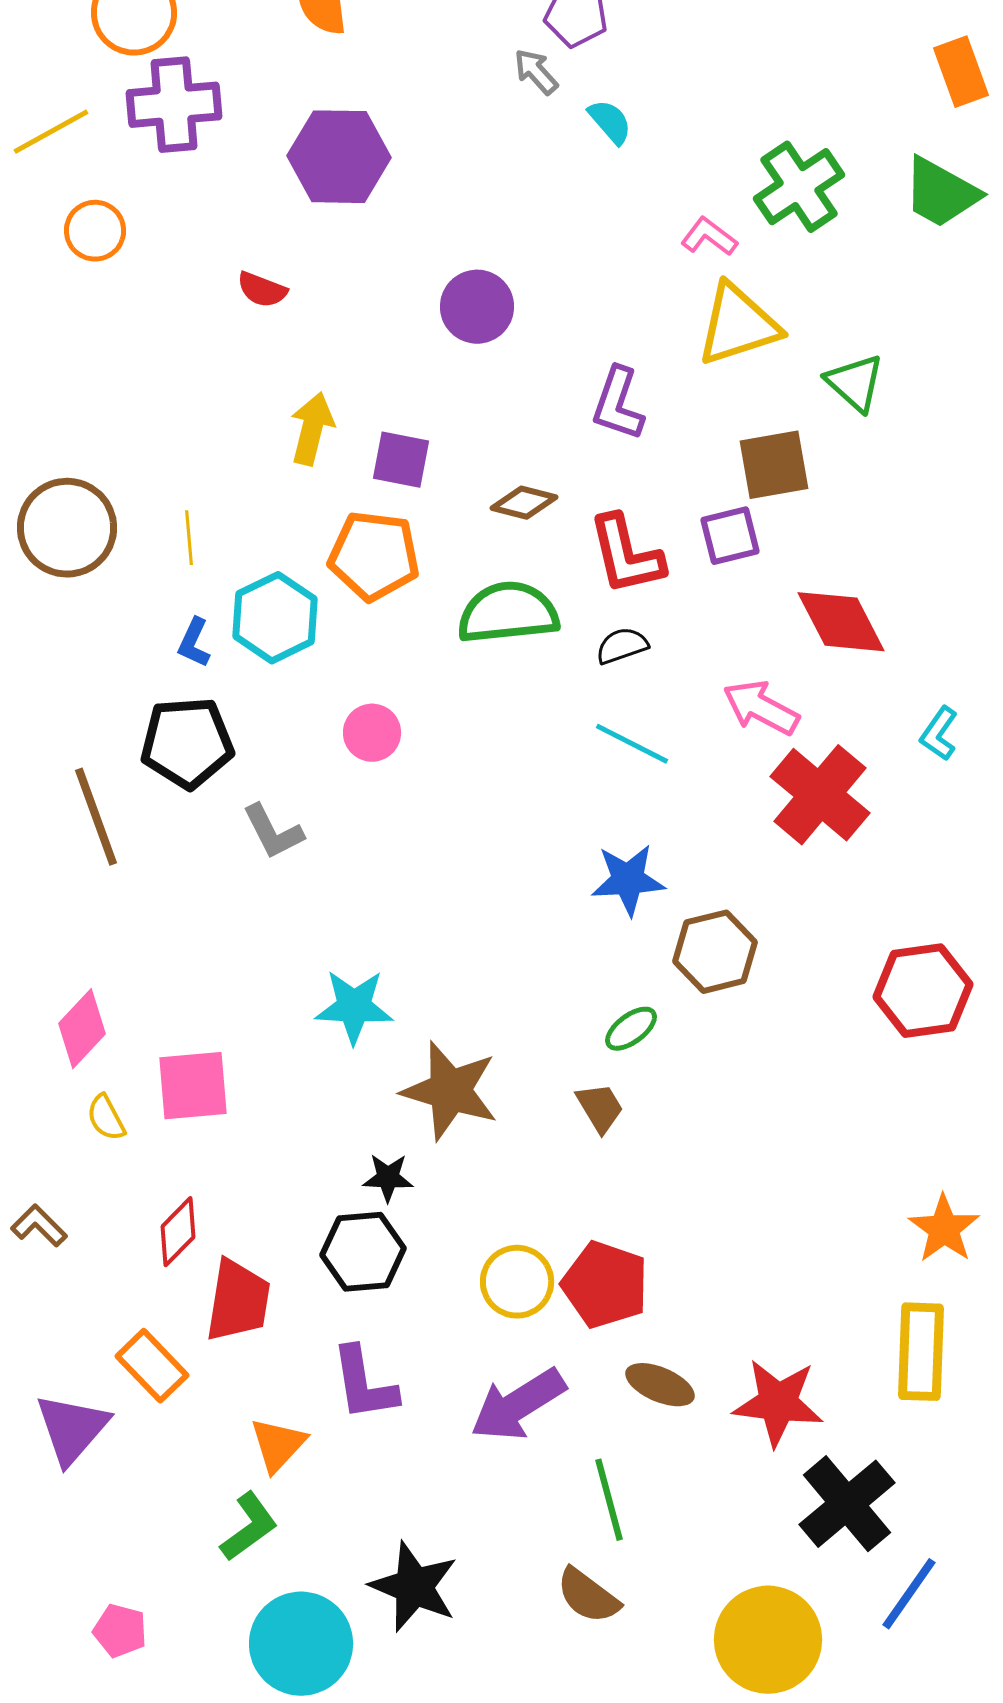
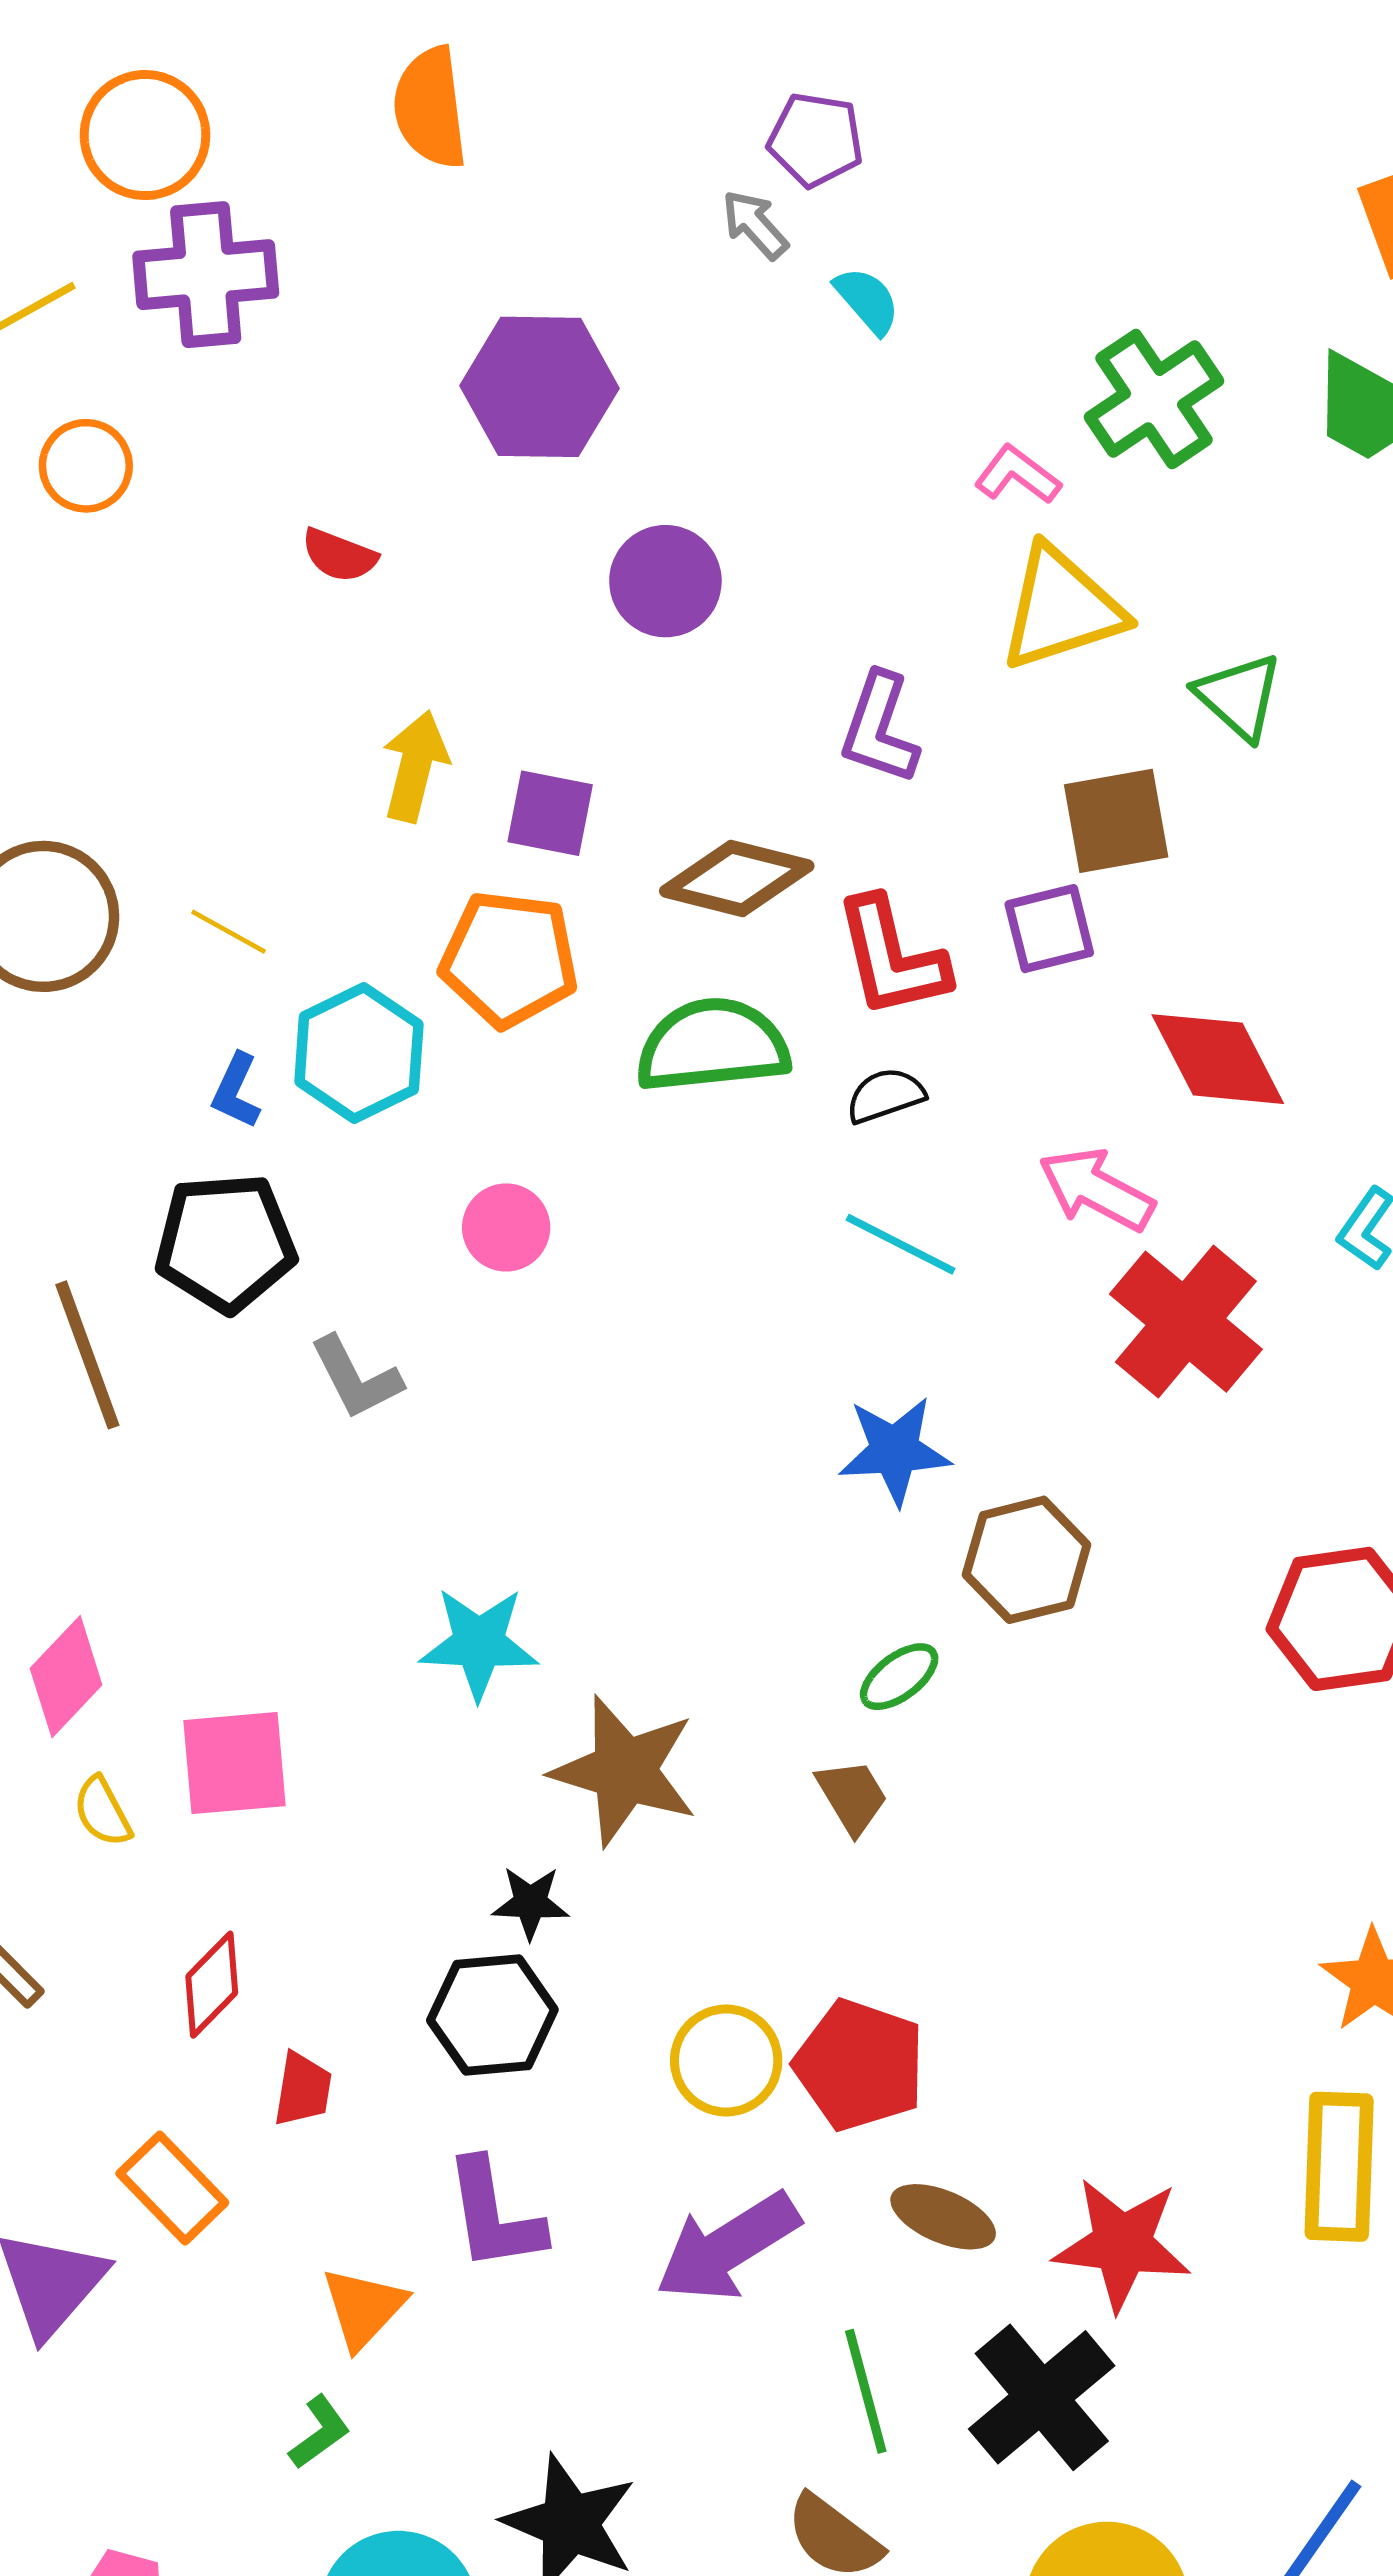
purple hexagon: (339, 157) -> (540, 387), moved
brown diamond: (524, 503) -> (737, 879), size x1.5
yellow line: (189, 538) -> (228, 932), turned -56
red trapezoid: (238, 1301) -> (303, 2089), size x0.6
black cross: (847, 1504) -> (1042, 2397), moved
green L-shape: (249, 1527) -> (319, 2432), size x0.7

